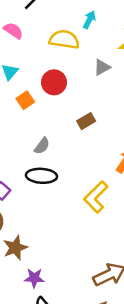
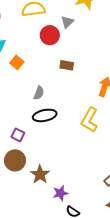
red circle: (54, 82) -> (50, 35), moved
brown rectangle: (86, 121) -> (67, 65), turned 56

